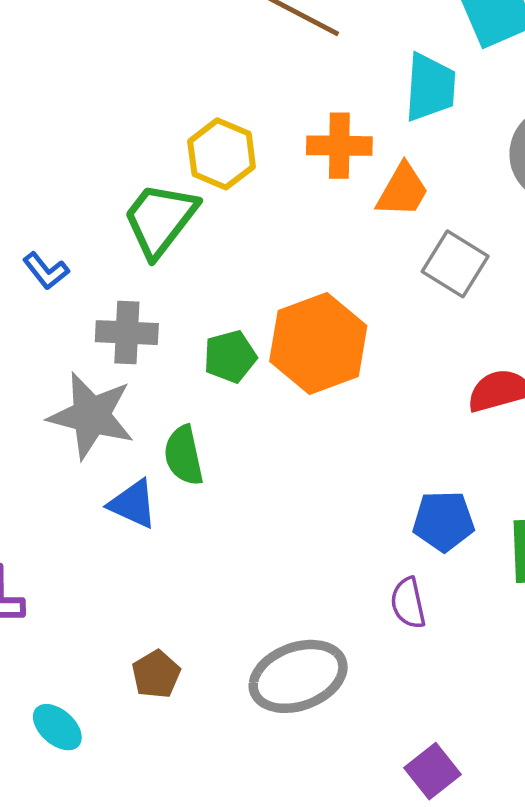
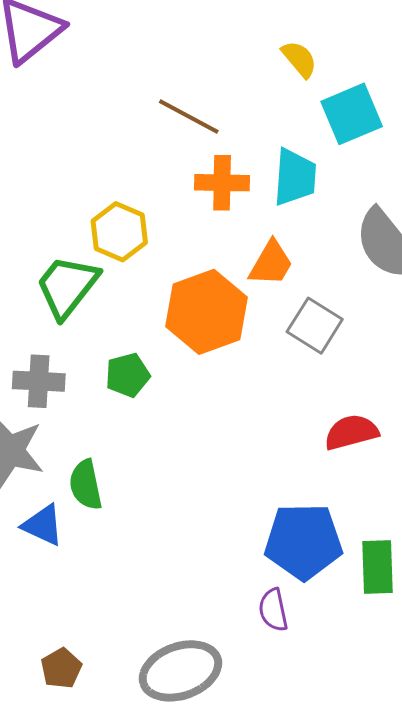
orange cross: (339, 146) -> (222, 183), moved
orange hexagon: (318, 343) -> (206, 312), moved
green pentagon: (230, 357) -> (128, 375), moved
blue pentagon: (443, 521) -> (303, 541), size x1.5

